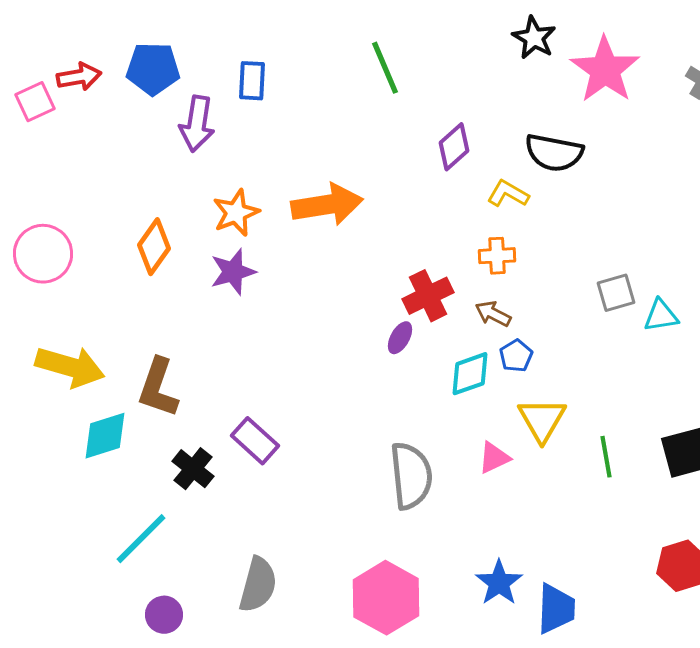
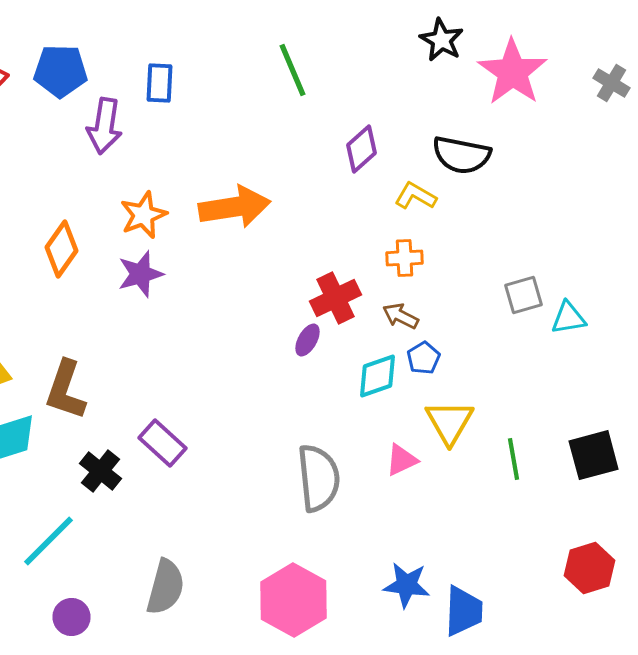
blue star: (499, 583) -> (406, 585), turned -30

